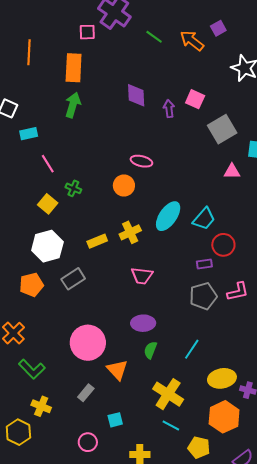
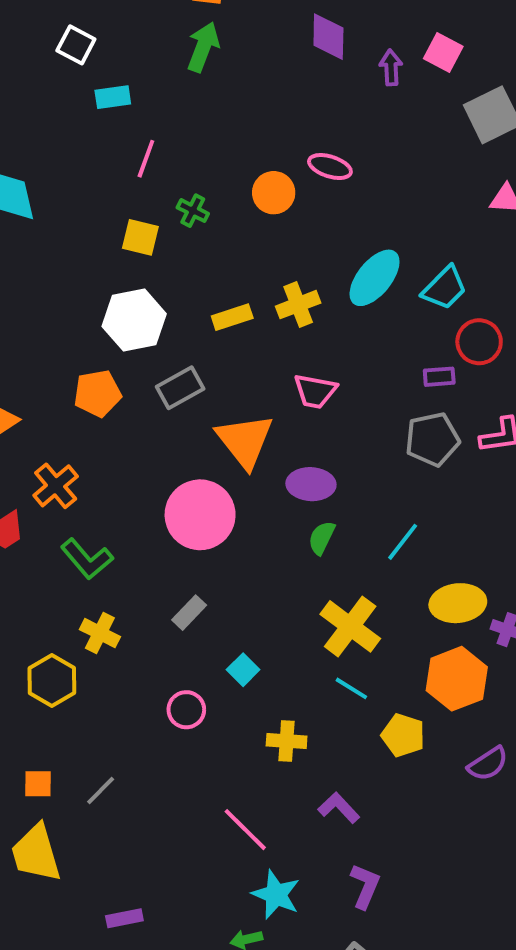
pink line: (48, 164) -> (146, 159), turned 48
orange circle: (124, 185) -> (274, 193), moved
yellow square: (48, 204) -> (140, 237), turned -30
orange triangle: (117, 370) -> (245, 441), moved, size x1.4
cyan square: (115, 420) -> (243, 670), turned -35

